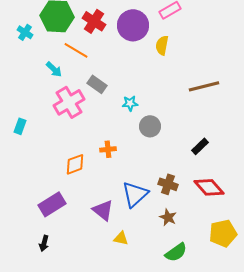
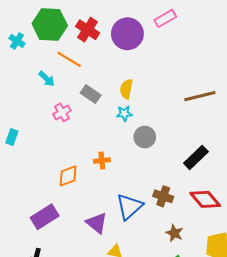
yellow semicircle: (162, 45) -> (126, 89), moved
pink cross: (69, 102) -> (62, 112), size x0.6
black rectangle: (200, 146) -> (196, 157), size x1.4
brown star: (168, 217) -> (174, 233), moved

